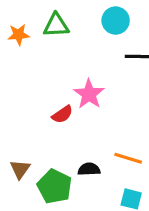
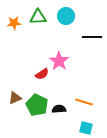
cyan circle: (116, 21) -> (66, 16), moved
brown triangle: (20, 169) -> (15, 98), moved, turned 32
green pentagon: (55, 186) -> (37, 105), moved

